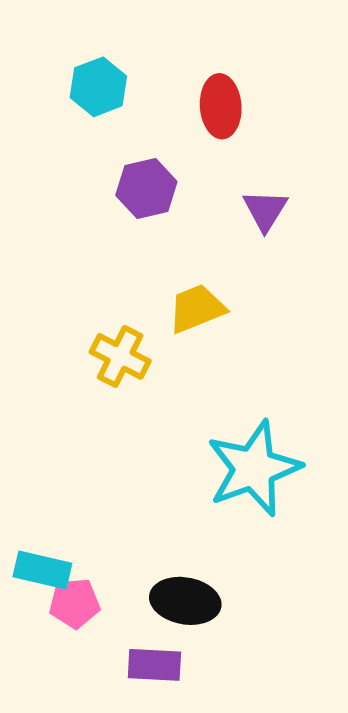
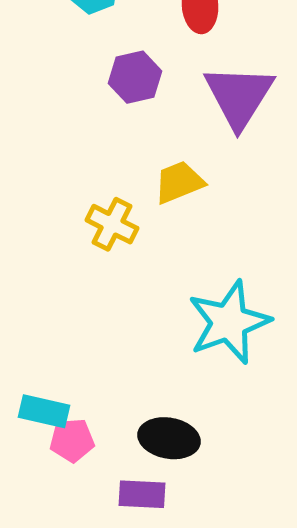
purple triangle: (265, 210) -> (239, 96), size x1.8

